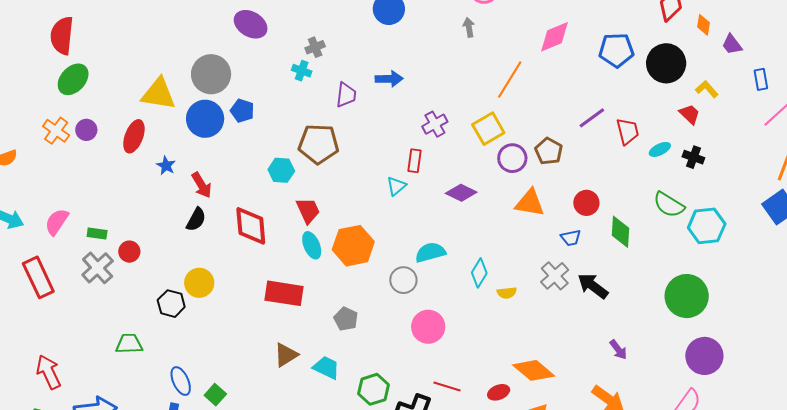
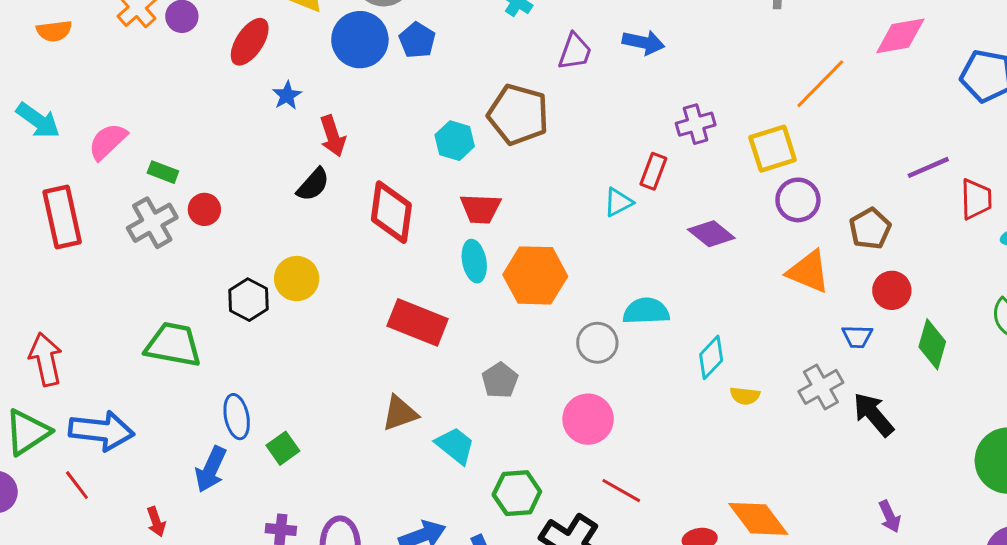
brown pentagon: (549, 151) -> (870, 229), moved
red trapezoid: (308, 210) -> (481, 209), turned 104
pink circle: (428, 327) -> (588, 419), moved
green trapezoid: (129, 344) -> (173, 345), size x1.4
red line: (447, 387) -> (621, 491), moved

